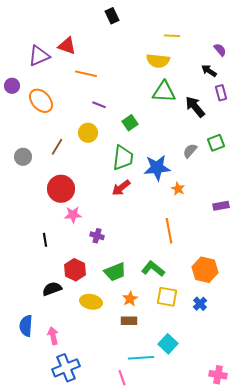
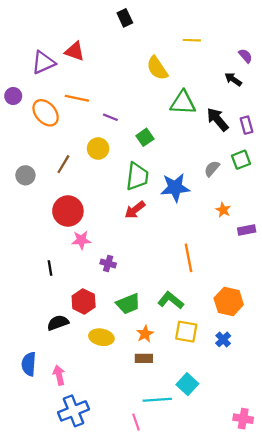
yellow semicircle: (158, 61) -> (157, 68), moved, turned 50
orange line: (86, 74) -> (77, 98), moved
purple rectangle: (221, 93) -> (247, 125), moved
orange star: (178, 189) -> (223, 210), moved

